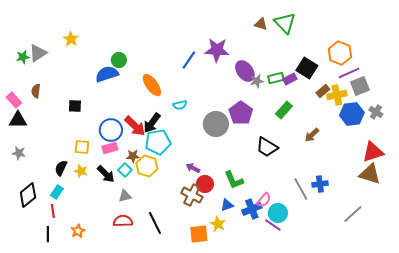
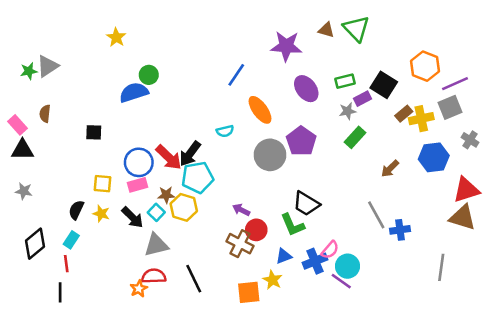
yellow star: (71, 39) -> (116, 37), moved
purple star: (217, 50) -> (286, 46), moved
purple line: (349, 73) -> (455, 84), moved
green rectangle: (276, 78) -> (345, 81), moved
gray star: (257, 81) -> (348, 111), moved
orange ellipse: (152, 85) -> (260, 110), moved
blue hexagon: (352, 114) -> (434, 157), moved
black trapezoid: (267, 147) -> (306, 204), moved
gray line: (301, 189) -> (376, 215), moved
gray triangle: (125, 196) -> (156, 245), size x1.5
gray line: (353, 214) -> (441, 267), turned -40
orange star: (78, 231) -> (139, 289), moved

